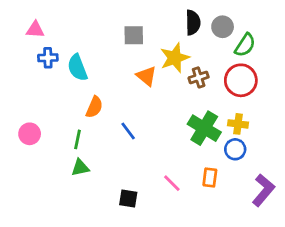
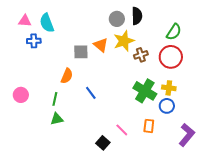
gray circle: (223, 27) -> (117, 19), moved
gray square: (134, 35) -> (81, 52), moved
cyan semicircle: (77, 68) -> (47, 23), moved
orange triangle: (146, 76) -> (101, 45), moved
black square: (128, 199) -> (103, 143), moved, turned 32

